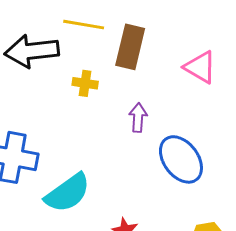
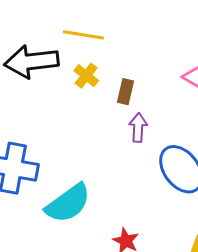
brown rectangle: (130, 47) -> (126, 92), moved, size x0.6
yellow cross: (85, 83) -> (86, 76), moved, turned 30

